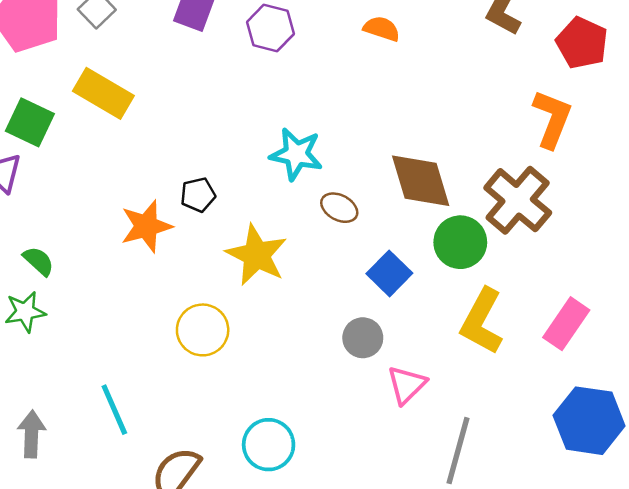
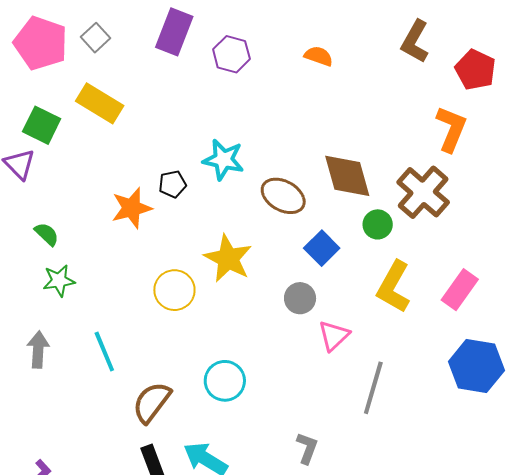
cyan star: (296, 154) -> (223, 160), moved
brown ellipse: (339, 208) -> (283, 196), size x1.5
green circle: (460, 242) -> (378, 224), size x0.7
yellow star: (257, 255) -> (228, 259), moved
green star: (25, 312) -> (59, 281), moved
gray arrow: (32, 434) -> (38, 350), moved

